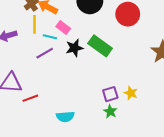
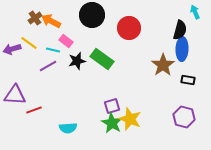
yellow line: (34, 24) -> (29, 43), moved, turned -54
yellow star: (131, 93) -> (130, 119), moved, size x1.6
green star: (110, 111) -> (112, 123), size x1.5

